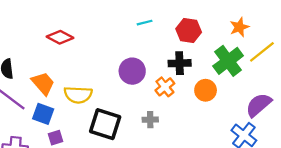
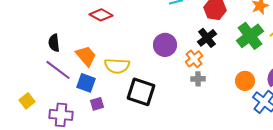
black cross: (180, 63) -> (207, 38), turned -36
orange circle: (206, 90) -> (245, 81), moved
gray cross: (150, 120) -> (198, 79), moved

